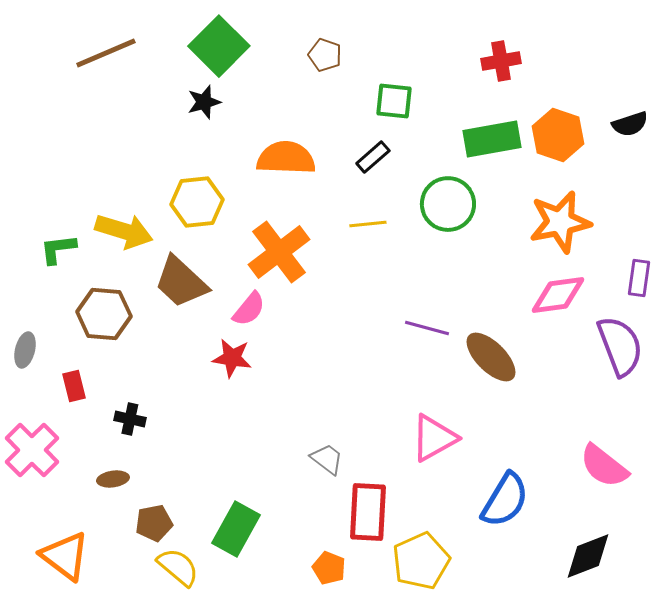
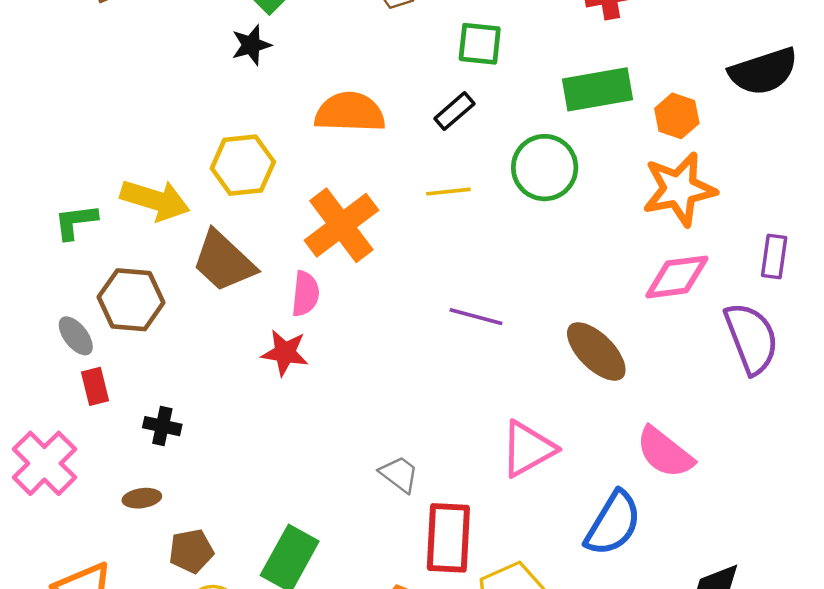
black semicircle: (630, 124) -> (763, 71), size x1.6
orange hexagon: (558, 135) -> (677, 116), moved, size x0.7
pink semicircle: (249, 309) -> (305, 294), turned -33
purple line: (427, 328) -> (476, 317), moved
gray ellipse: (25, 350) -> (76, 336), moved, turned -52
pink semicircle: (604, 466) -> (665, 452), moved

